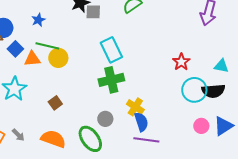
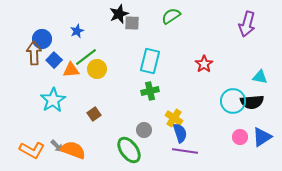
green line: (47, 46) -> (86, 57), turned -50
cyan rectangle: (111, 50) -> (150, 61), turned 40
red star: (181, 62) -> (204, 64), moved
green cross: (111, 80) -> (150, 91), size x0.7
orange semicircle: (53, 139) -> (73, 150), moved

